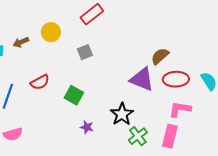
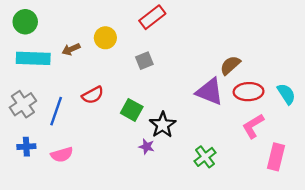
pink L-shape: (180, 109) -> (253, 126), turned -40
black star: (122, 114) -> (163, 125), moved
pink rectangle: (170, 136) -> (276, 157), moved

